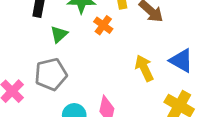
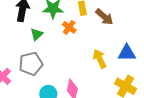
blue triangle: (181, 61) -> (127, 53), turned -30

